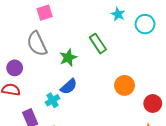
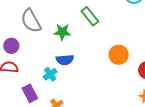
green star: (68, 58) -> (62, 32), turned 30
blue semicircle: (69, 86) -> (65, 60), turned 42

